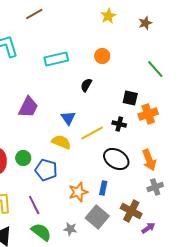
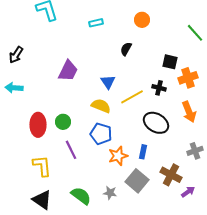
cyan rectangle: (56, 59) -> (96, 23), size x0.6
orange arrow: (149, 160) -> (189, 112), moved
blue pentagon: (46, 170) -> (101, 134), moved
purple line: (34, 205) -> (71, 150), moved

